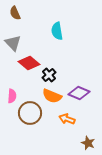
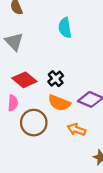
red diamond: (29, 63) -> (24, 80), moved

